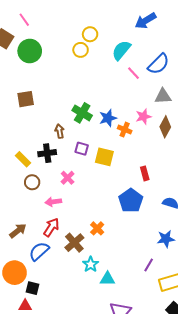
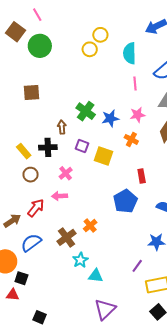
cyan semicircle: (121, 50) -> (130, 53), turned -45
pink line: (133, 73) -> (135, 84), moved, turned 32
pink star: (143, 117) -> (138, 115), moved
orange cross: (125, 130) -> (131, 139), moved
pink arrow: (53, 202) -> (59, 196), moved
red arrow: (51, 227) -> (36, 208), moved

